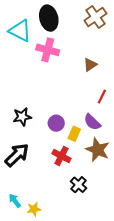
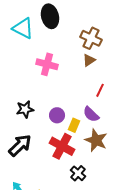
brown cross: (95, 17) -> (91, 38), moved, turned -30
pink cross: (48, 50) -> (47, 64), moved
red cross: (61, 156) -> (62, 146), size x1.4

